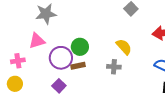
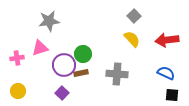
yellow semicircle: (124, 47) -> (132, 39), moved
pink cross: (18, 61) -> (17, 58), moved
gray cross: (114, 67) -> (117, 74), size x1.5

